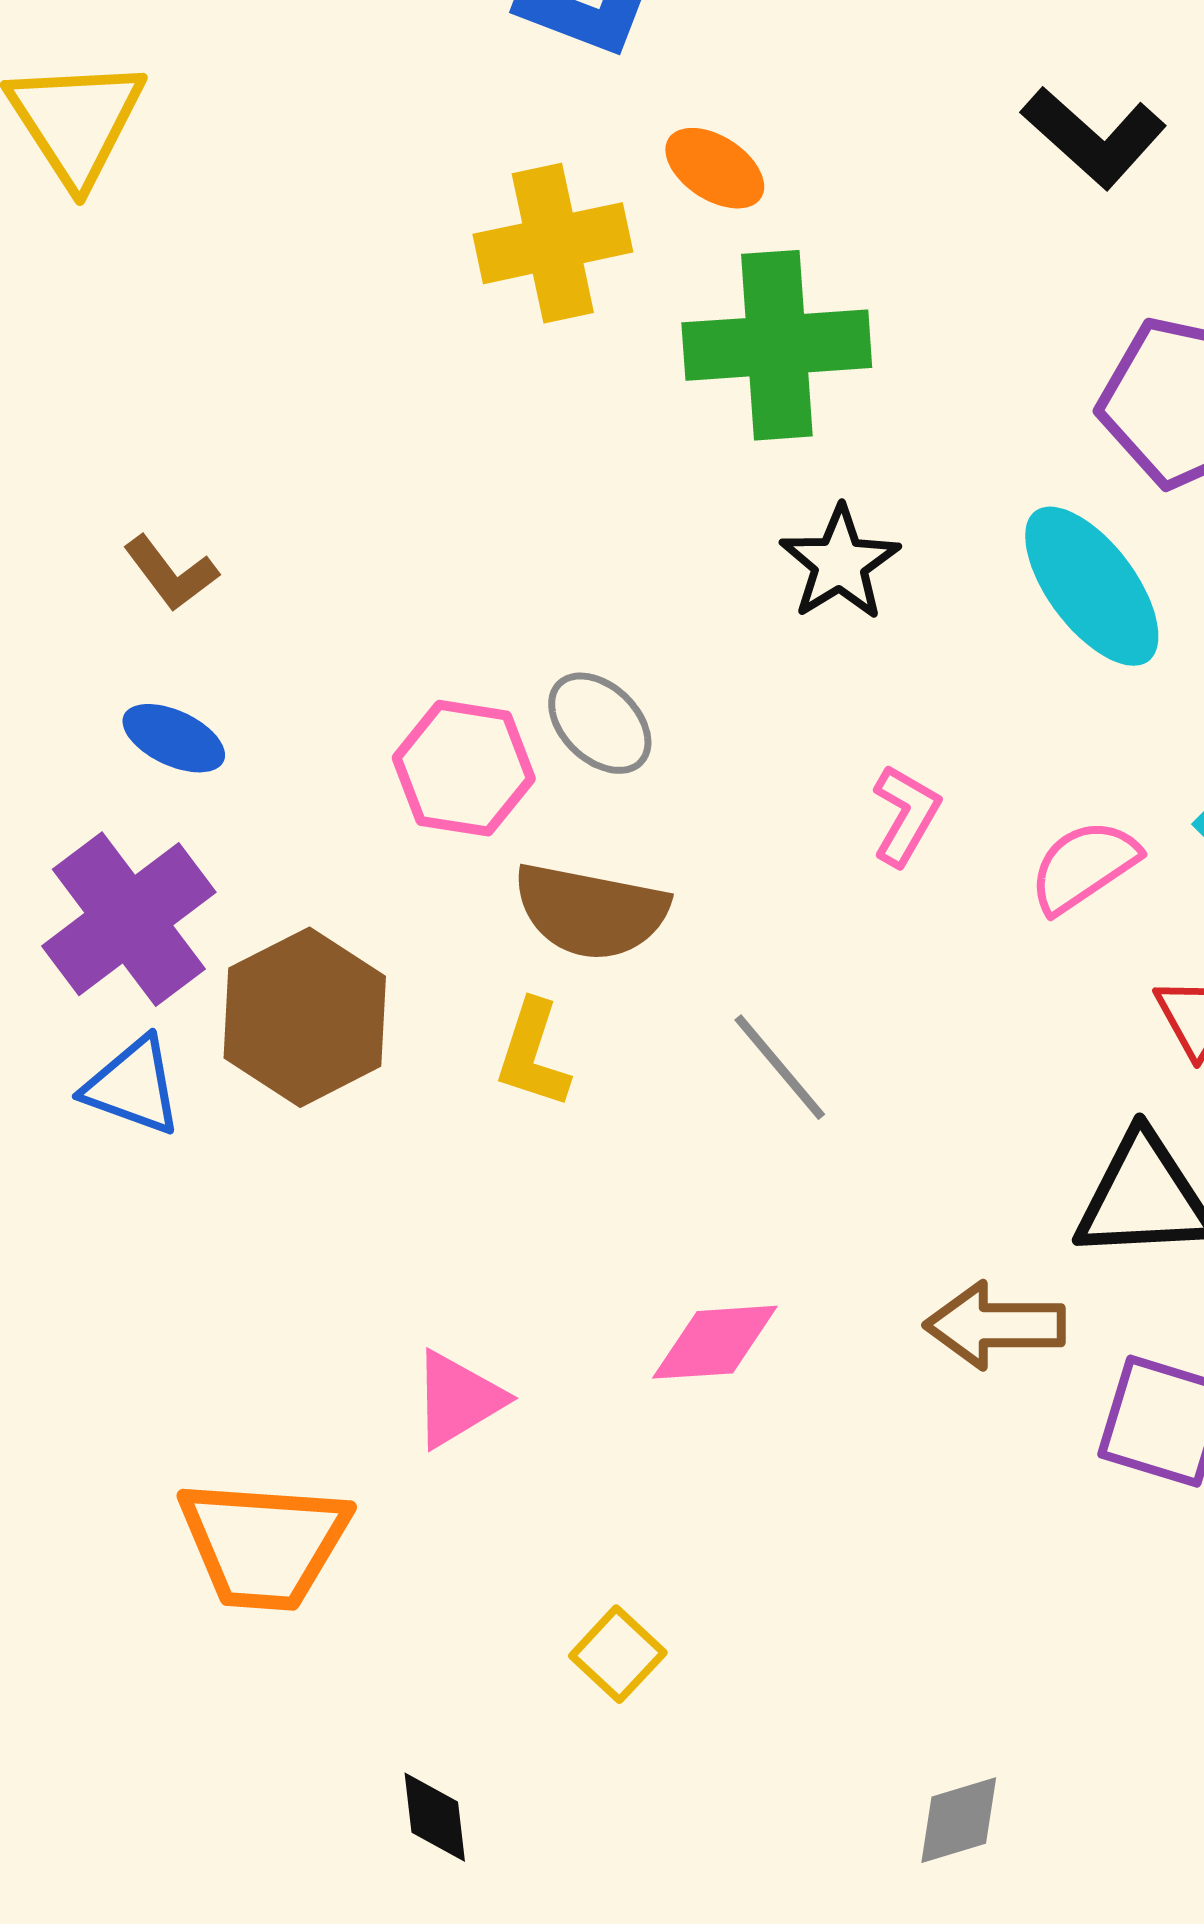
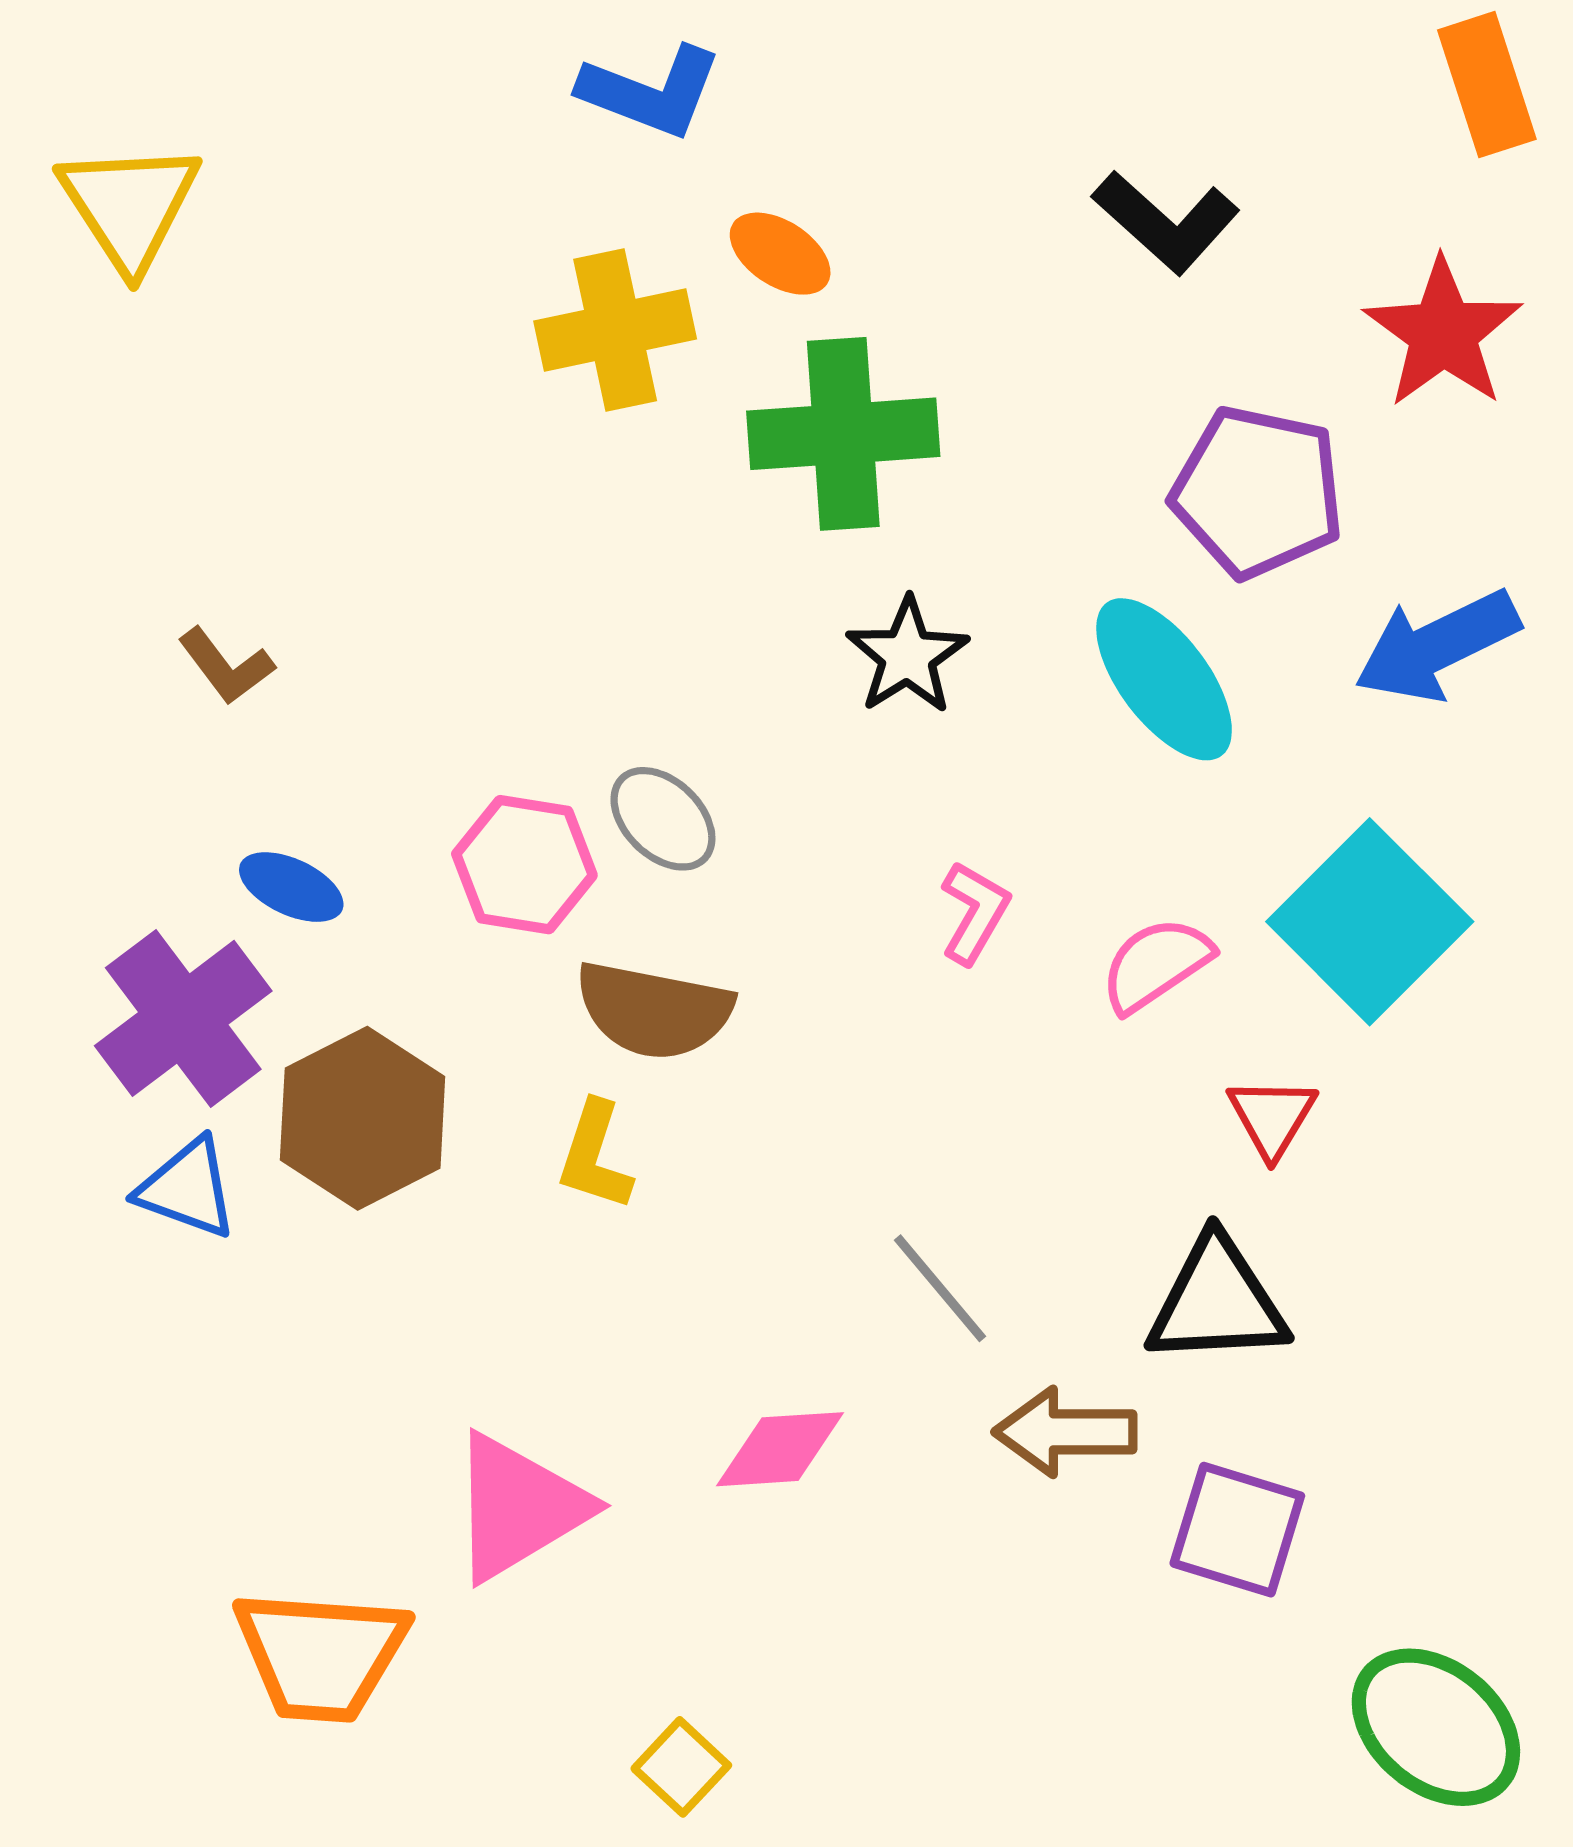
blue ellipse: (174, 738) -> (291, 887), moved
gray line: (780, 1067) -> (940, 1288), moved
pink triangle: (458, 1399) -> (518, 1507), size x1.5

